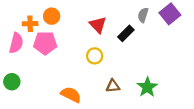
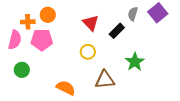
green circle: (12, 82) -> (22, 70), moved
brown triangle: (113, 86) -> (105, 80), size x1.5
green star: (147, 87) -> (135, 62), moved

